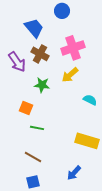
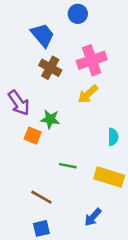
purple arrow: (17, 62) -> (19, 103), moved
green star: (42, 85) -> (50, 119), moved
cyan semicircle: (90, 100) -> (113, 137), moved, turned 64
green line: (37, 128) -> (68, 166), moved

